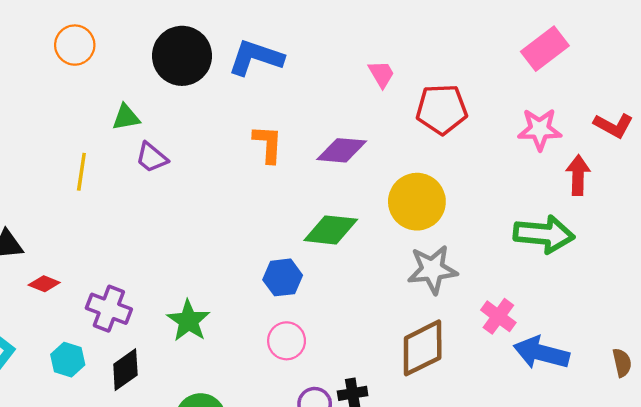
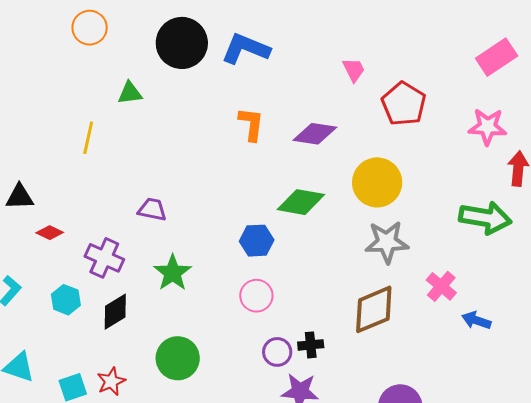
red pentagon: (442, 109) -> (404, 104), turned 30
purple trapezoid: (152, 157) -> (152, 210), moved, turned 148
blue arrow: (541, 353) -> (476, 320), size x0.6

